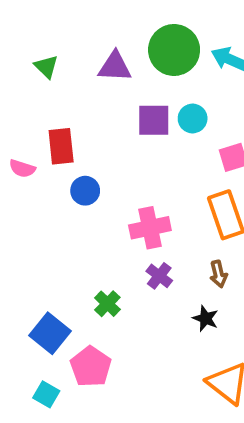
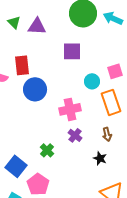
purple triangle: (115, 67) -> (37, 26), moved
cyan circle: (193, 118) -> (92, 81), moved
blue circle: (85, 191) -> (35, 89), size x1.5

